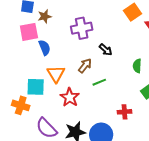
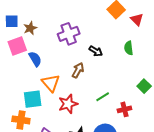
green semicircle: (137, 66) -> (129, 48), moved
green line: (99, 82) -> (103, 97), moved
red star: (70, 97) -> (68, 104), turned 30

